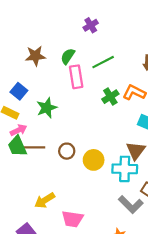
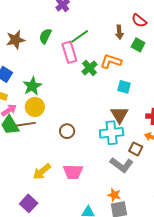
pink rectangle: (76, 77) -> (69, 52), moved
brown circle: (67, 151) -> (67, 131), moved
yellow circle: (94, 160) -> (35, 107), moved
pink trapezoid: (72, 219) -> (73, 172), moved

